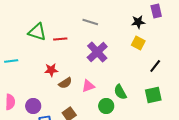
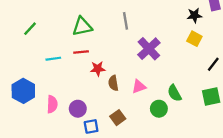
gray line: (90, 22) -> (126, 21), moved, turned 63
green triangle: (37, 32) -> (82, 26), turned -30
red line: (60, 39) -> (81, 52), moved
brown semicircle: (65, 83) -> (113, 83), turned 112

